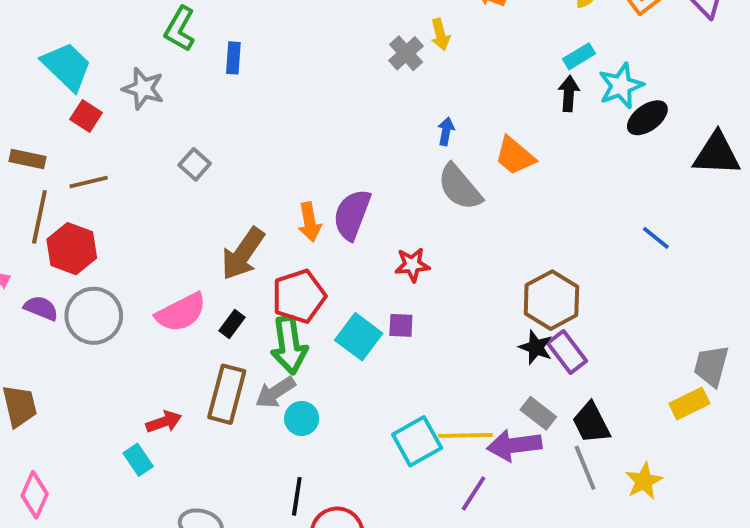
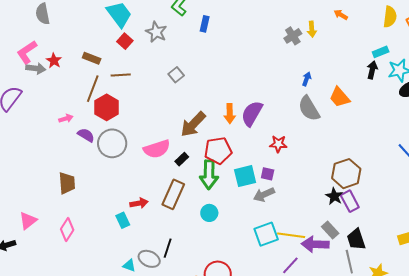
cyan square: (359, 337) -> (245, 176), turned 30
gray arrow: (275, 392) -> (264, 195), moved
black line: (297, 496) -> (168, 248), moved

